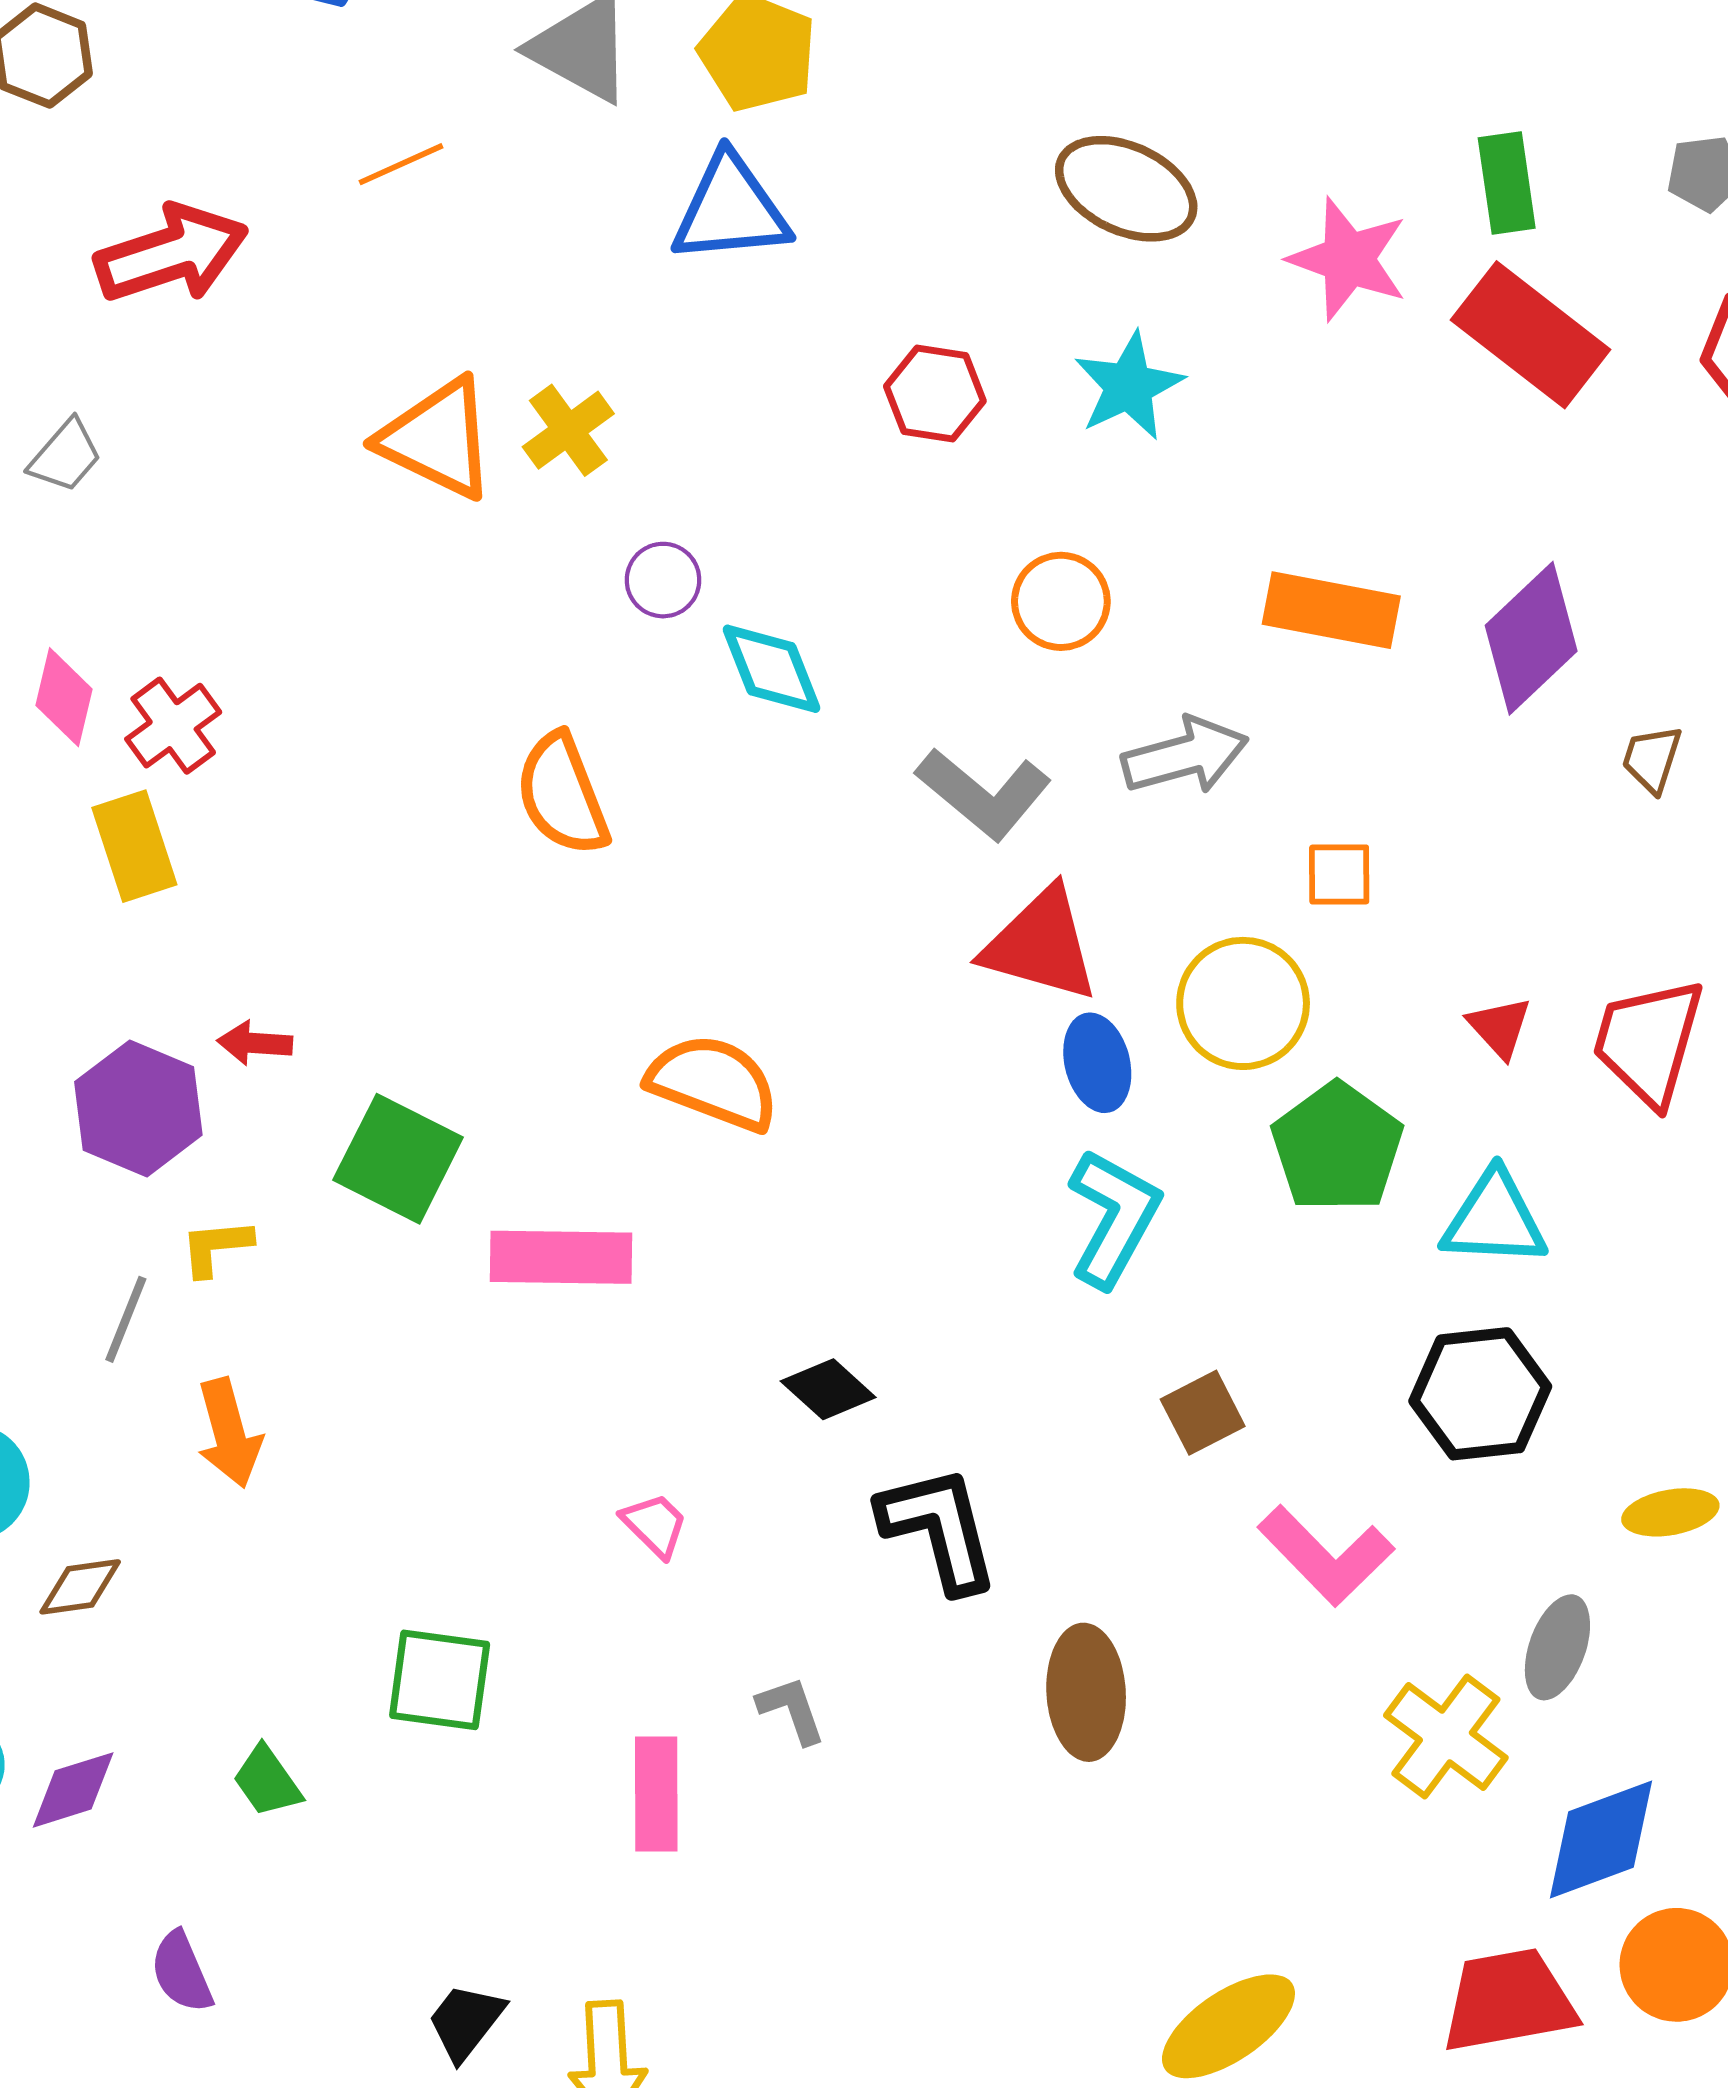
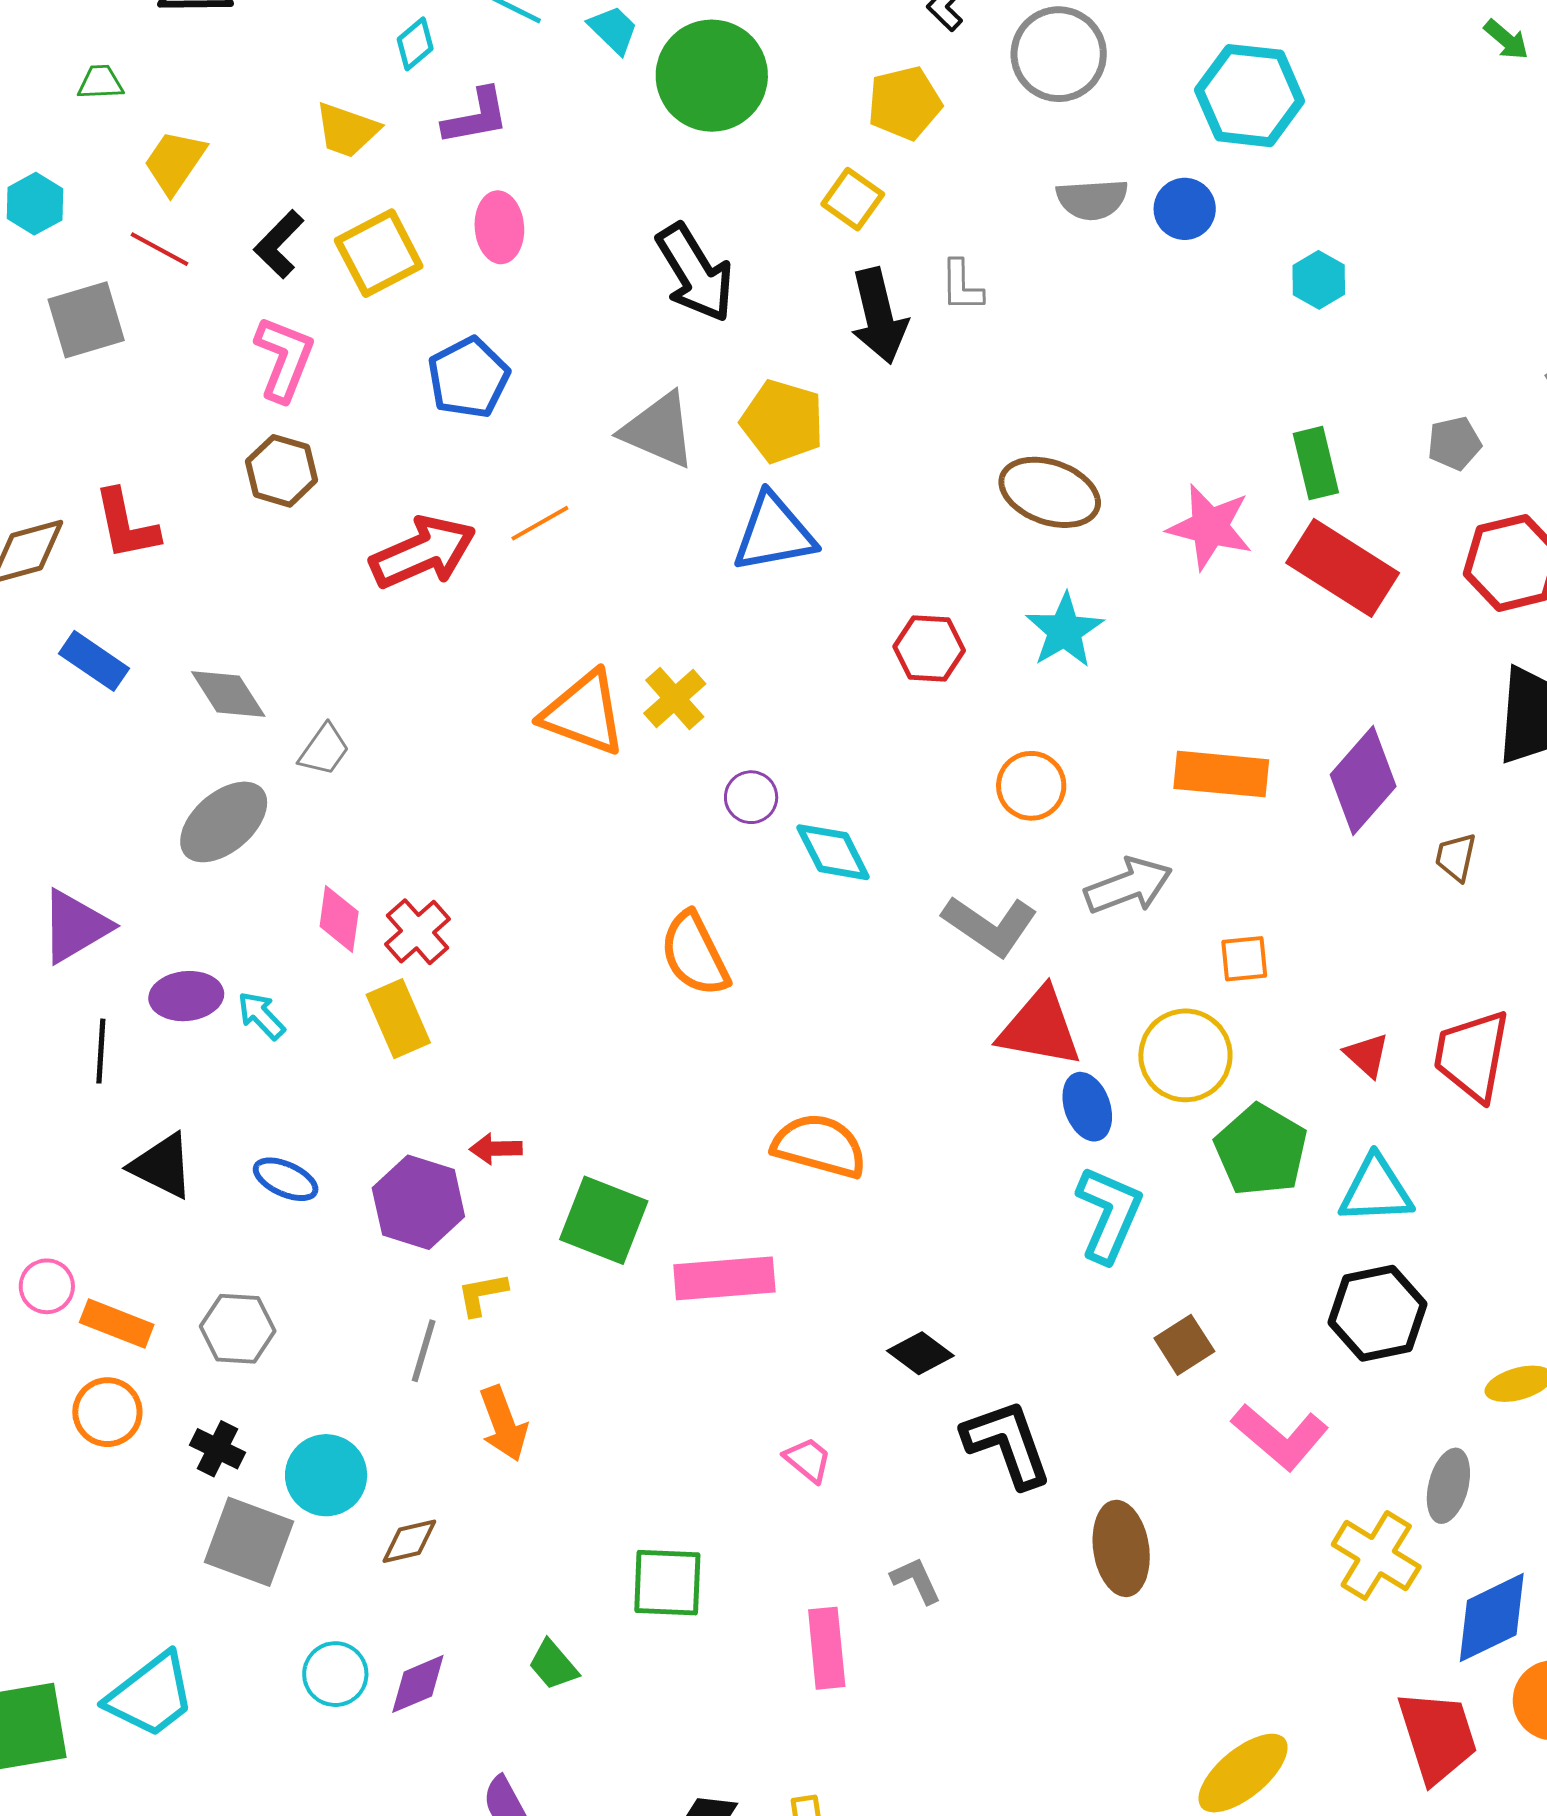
red arrow: (171, 254) -> (423, 552), moved
red trapezoid: (1509, 2001) -> (1438, 1737), turned 88

